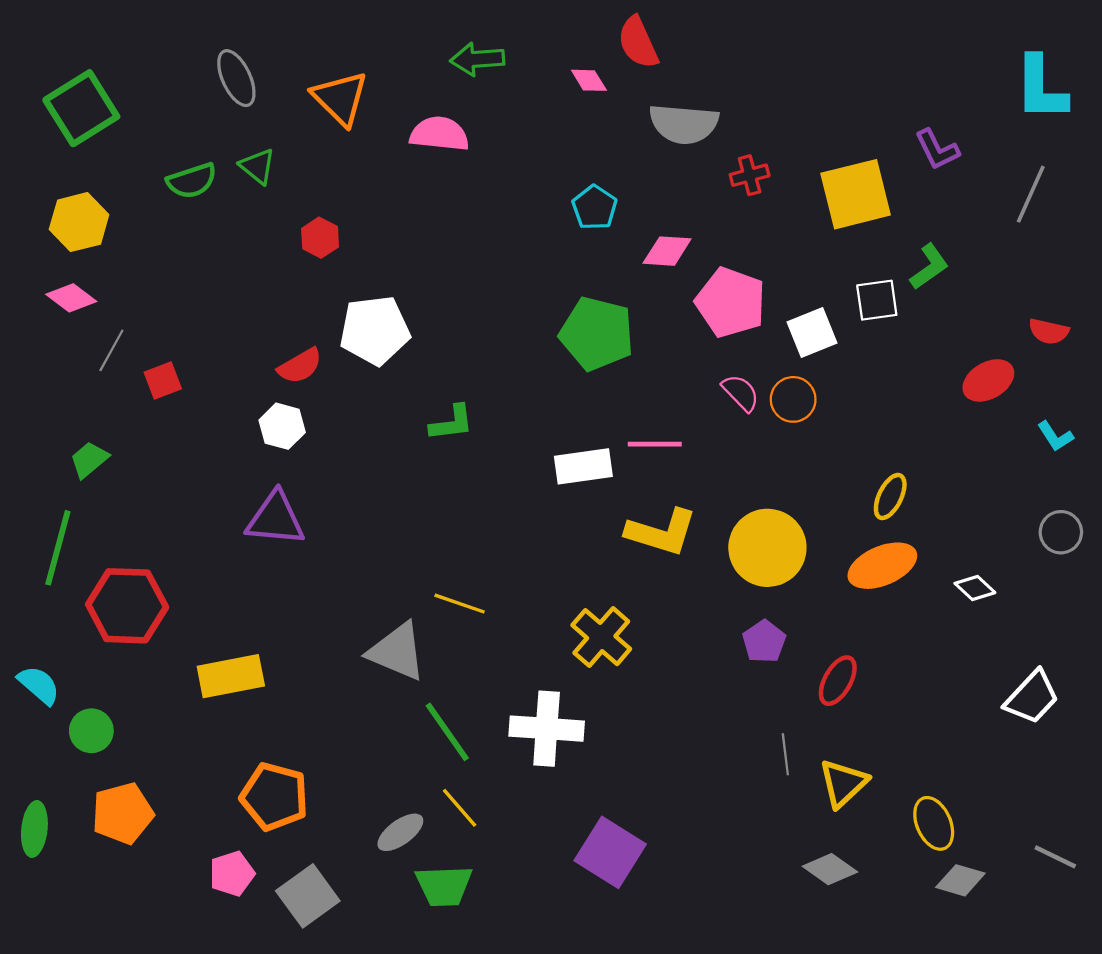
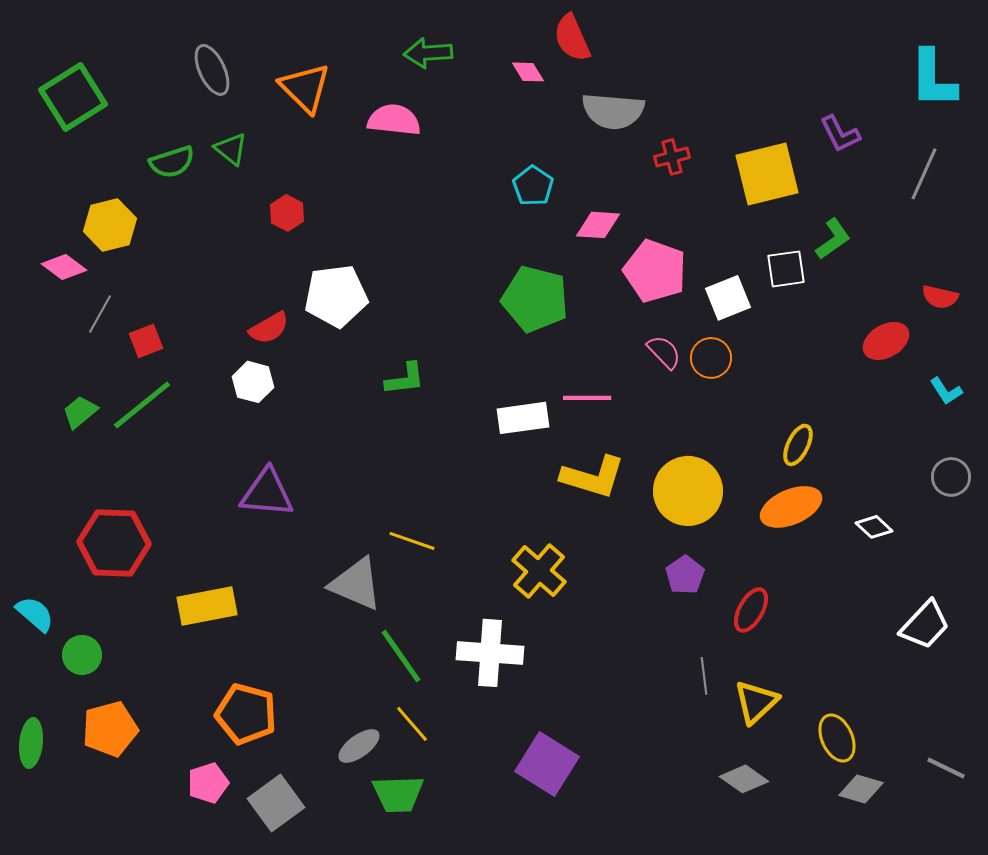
yellow hexagon: (79, 222) -> (110, 225), moved
purple triangle: (275, 519) -> (267, 493), moved
green line: (58, 548) -> (142, 405), moved, turned 36

